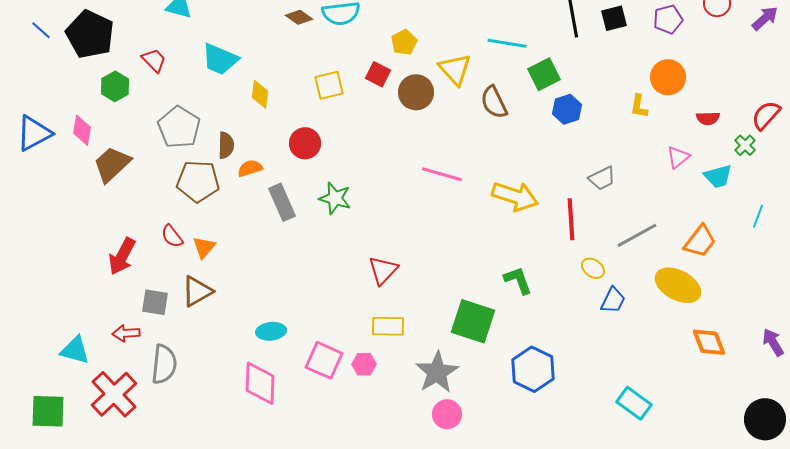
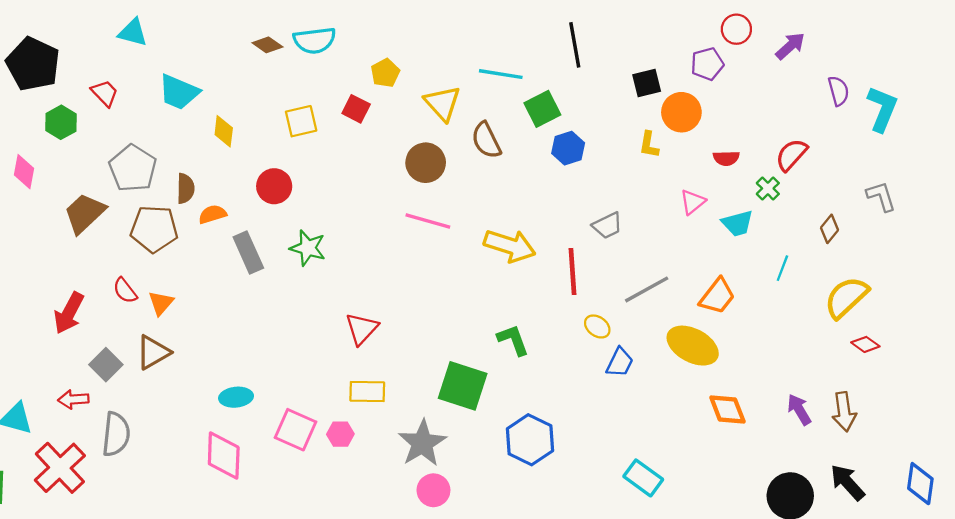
black square: (614, 18) -> (647, 83), moved
purple pentagon: (668, 19) -> (707, 64), moved
brown circle: (416, 92) -> (426, 163), moved
brown trapezoid: (112, 164) -> (85, 213), moved
gray square: (155, 302) -> (106, 365), turned 36

